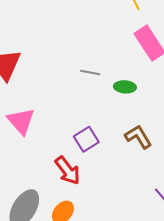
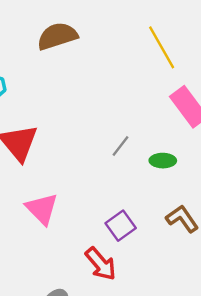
gray line: (90, 73) -> (121, 146), turned -60

